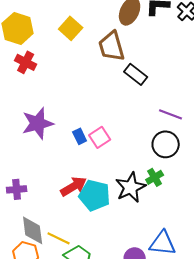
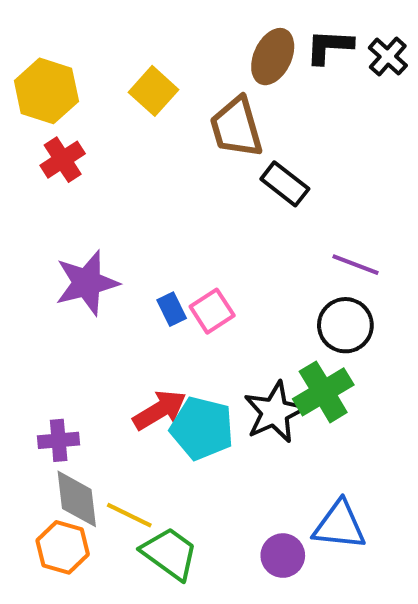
red cross: (26, 62) -> (63, 160), turned 30
green cross: (155, 177) -> (323, 392), size x1.6
purple cross: (17, 189) -> (59, 440), moved

